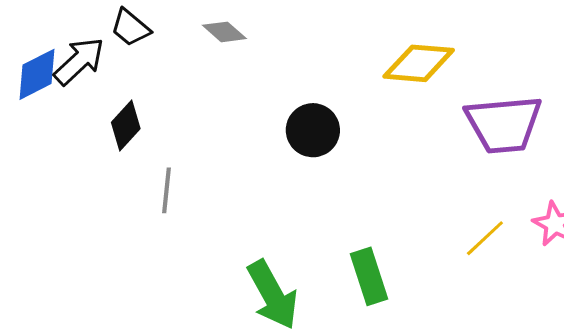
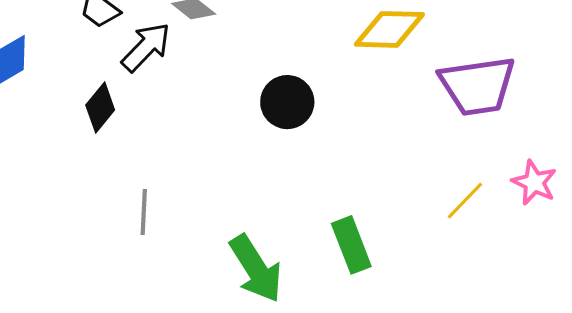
black arrow: (79, 61) -> (146, 47), moved
gray line: (166, 190) -> (144, 212), moved

